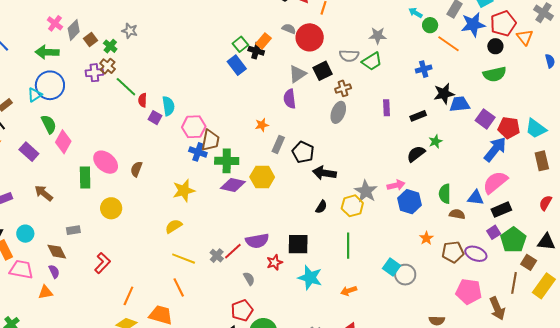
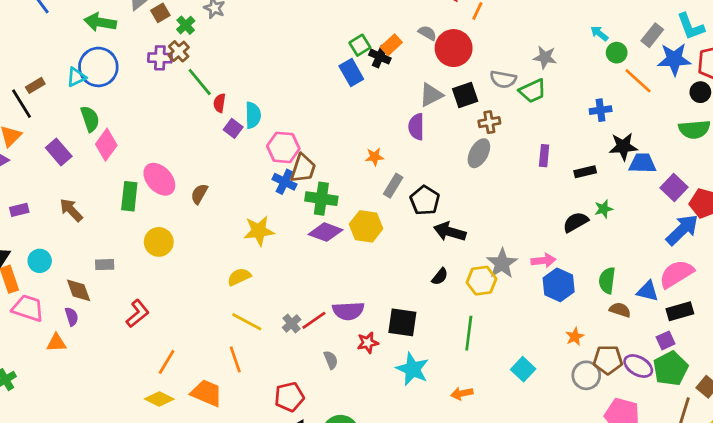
green pentagon: (513, 240) -> (671, 369), moved
gray circle: (405, 275) -> (586, 375), moved
red pentagon: (242, 310) -> (289, 397), moved

